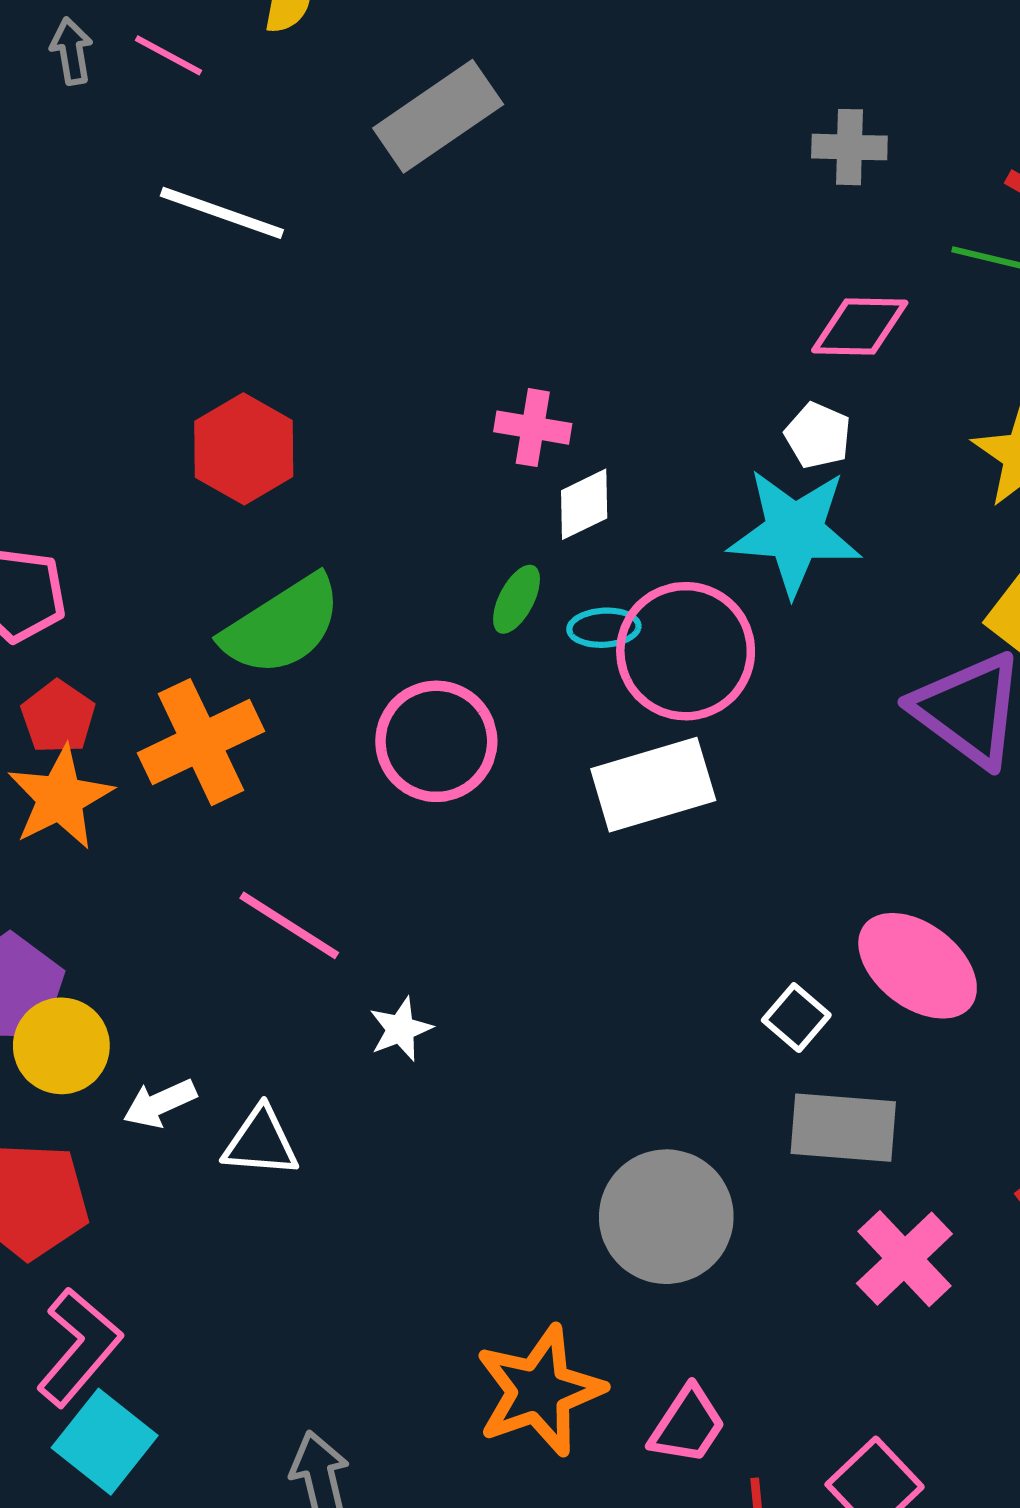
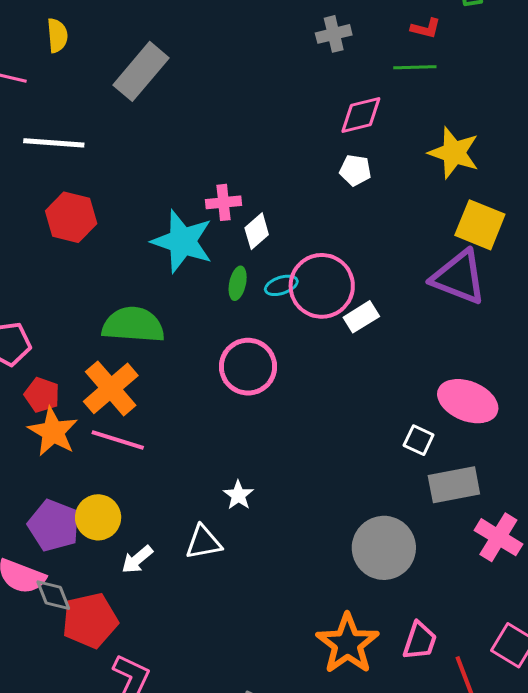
red hexagon: (244, 449) -> (71, 217), moved
cyan star: (795, 532) -> (182, 241), moved, turned 30
green semicircle: (282, 626) -> (133, 325), turned -128
pink circle: (436, 741) -> (248, 367), moved
white rectangle: (653, 785) -> (361, 317), moved, size x0.6
pink line: (289, 925) -> (118, 440), moved
yellow circle: (61, 1046) -> (98, 517), moved
white triangle: (261, 1142) -> (203, 542), moved

